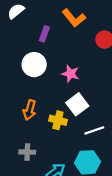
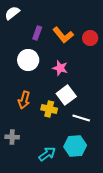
orange L-shape: (74, 18) -> (63, 35), moved
white line: (94, 130) -> (81, 118), turned 36
gray cross: (27, 152) -> (12, 137), moved

